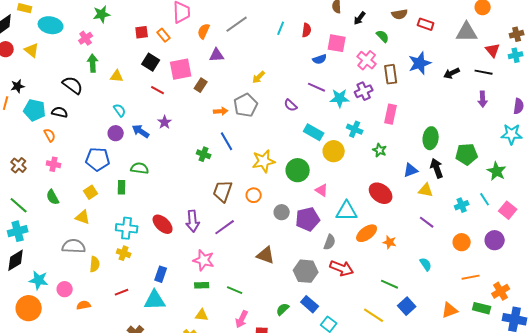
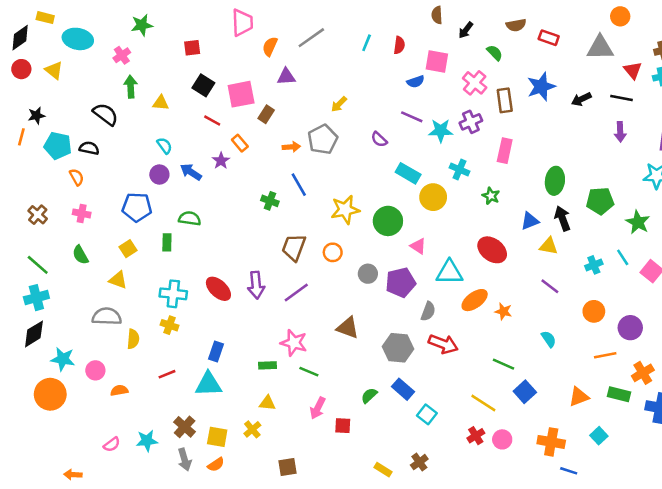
orange rectangle: (164, 35) -> (240, 143), moved
purple circle: (495, 240) -> (630, 328), moved
pink star: (204, 260) -> (294, 343), moved

